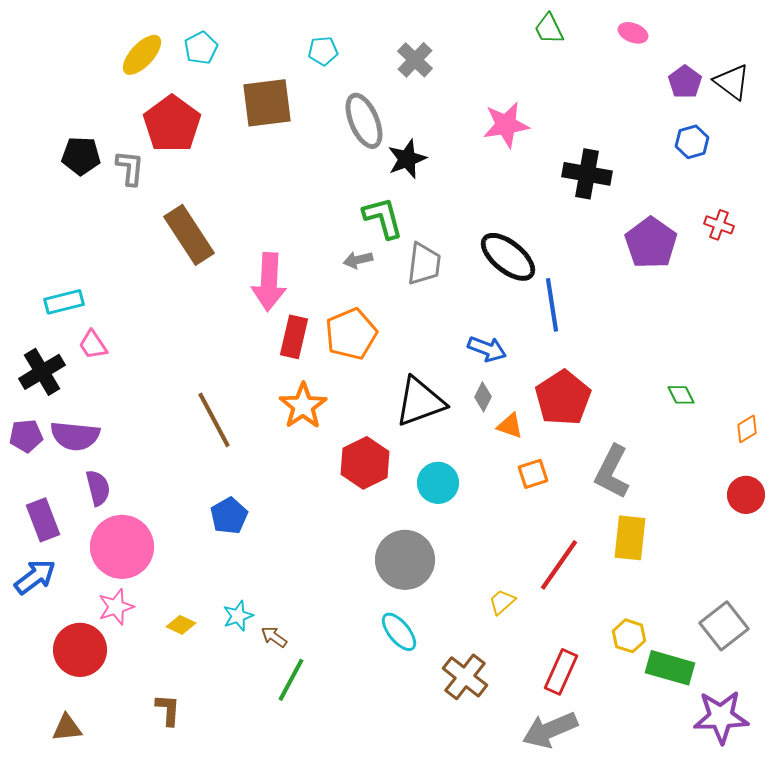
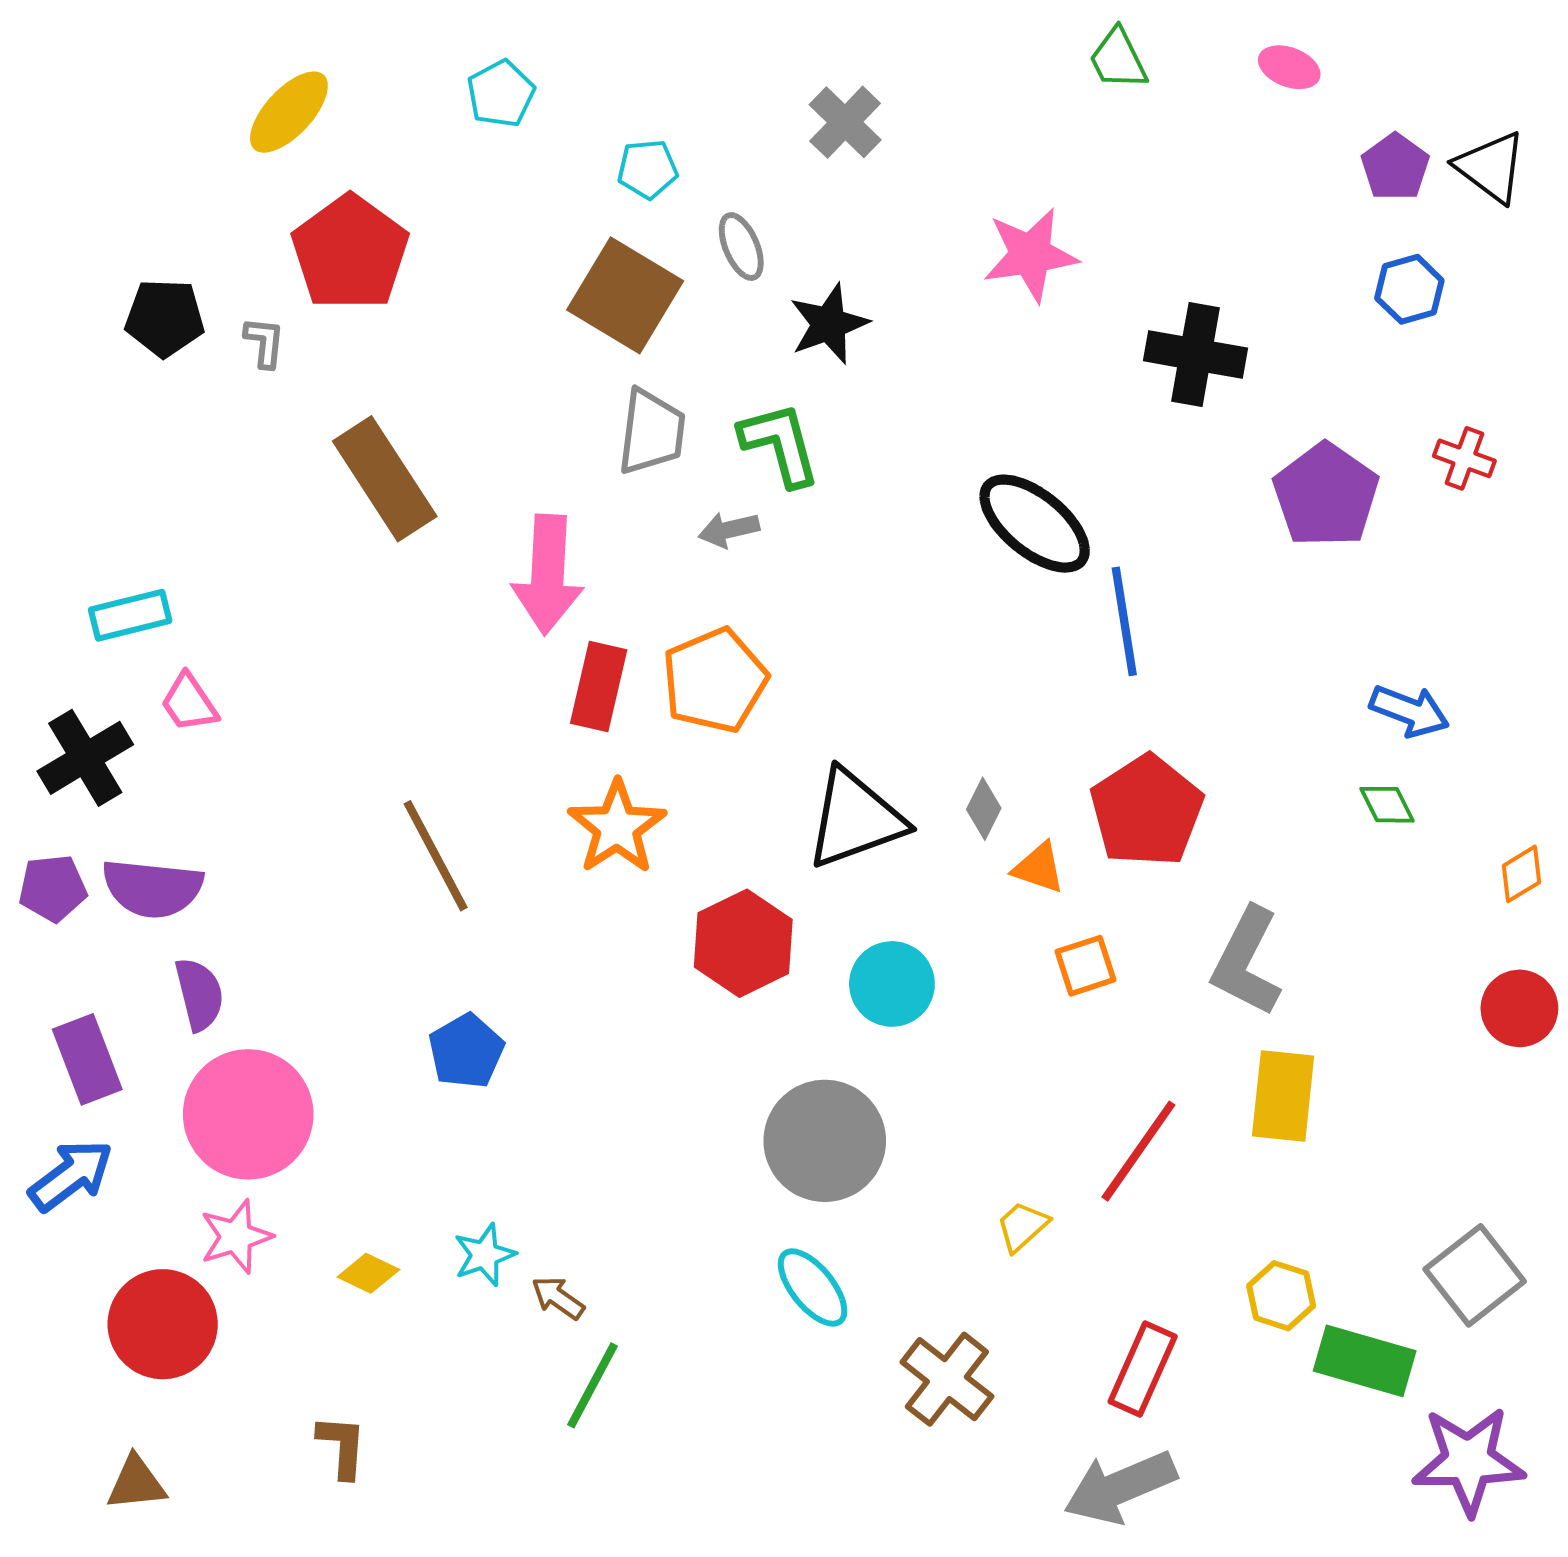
cyan pentagon: (201, 48) -> (501, 94), moved
cyan pentagon: (323, 51) -> (648, 169), moved
brown square: (267, 103) -> (625, 295), moved, turned 38
gray ellipse: (364, 121) -> (741, 247), size x0.6
gray L-shape: (130, 168) -> (265, 342), size x0.7
gray trapezoid: (424, 264) -> (652, 432), moved
blue arrow: (487, 349) -> (1409, 711), moved

